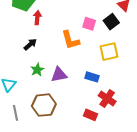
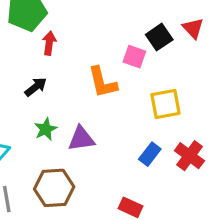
black square: (111, 22) -> (159, 37), moved
blue rectangle: (92, 77) -> (150, 154), moved, turned -72
red cross: (107, 99) -> (189, 156), moved

